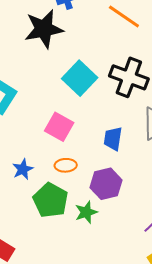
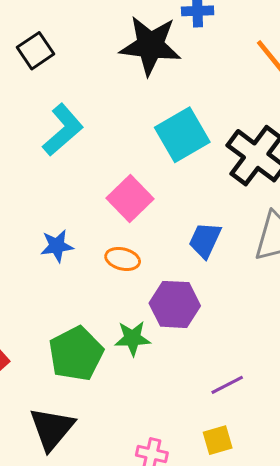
green pentagon: (51, 200) -> (76, 354), moved

